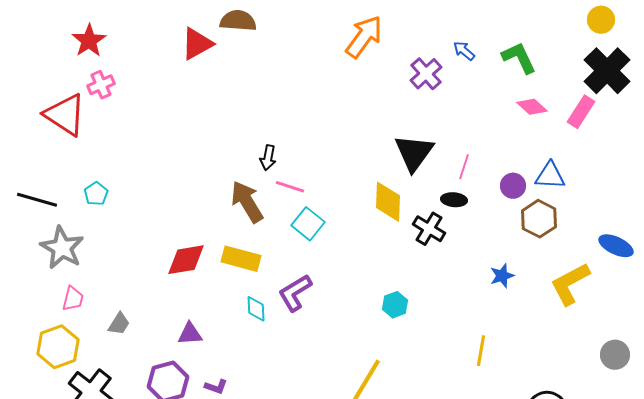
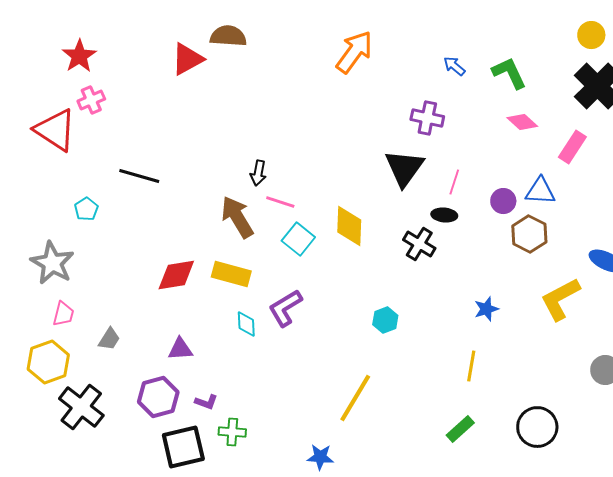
purple cross: (426, 74) -> (427, 118), moved, turned -36
pink rectangle: (581, 112) -> (572, 147), moved
black line: (37, 200) -> (139, 176), moved
yellow diamond: (388, 202) -> (349, 226), moved
blue star: (502, 276) -> (486, 309), moved

